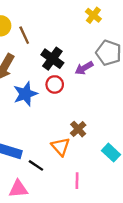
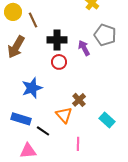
black cross: (52, 59) -> (57, 40), turned -36
purple arrow: (84, 68) -> (84, 48), turned 91
blue star: (25, 94) -> (32, 88), moved

